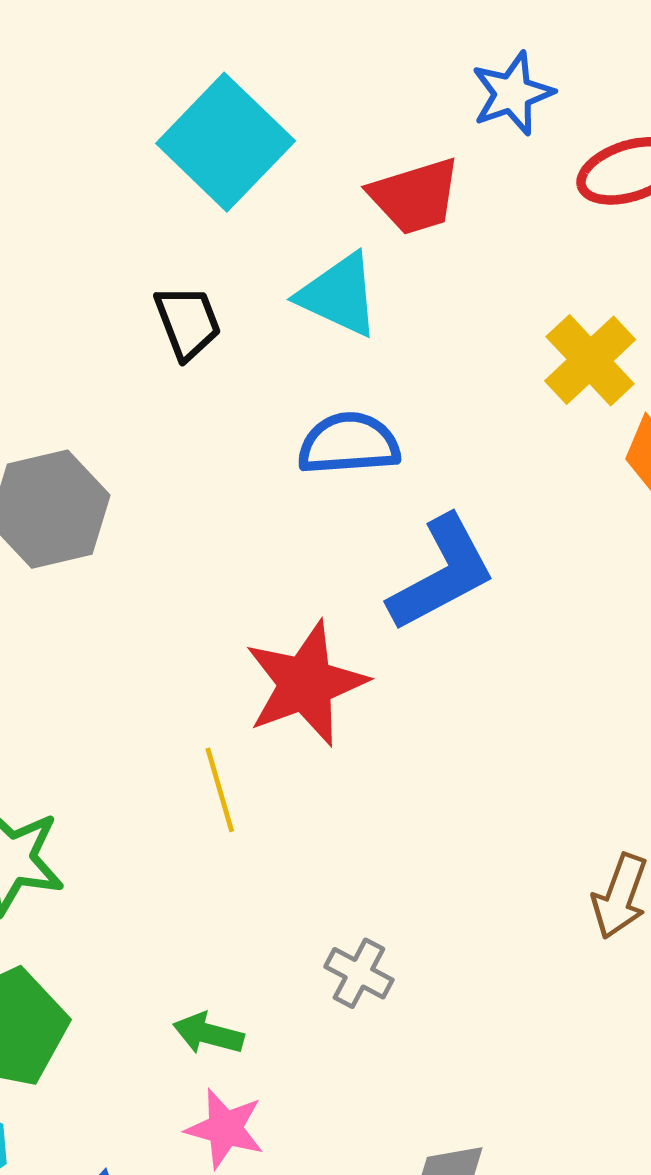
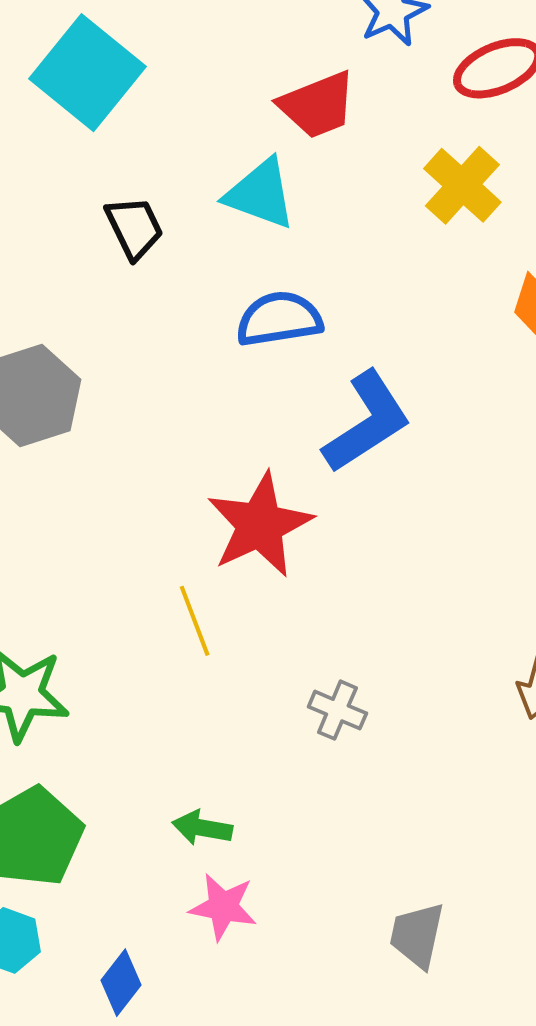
cyan square: (226, 142) -> (88, 73), moved
yellow cross: (590, 360) -> (462, 185), moved
gray cross: (359, 973) -> (337, 710), moved

